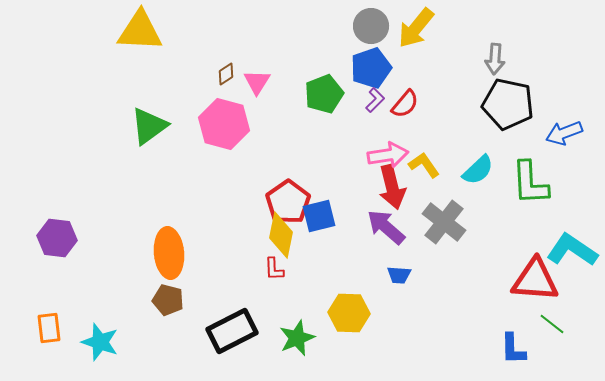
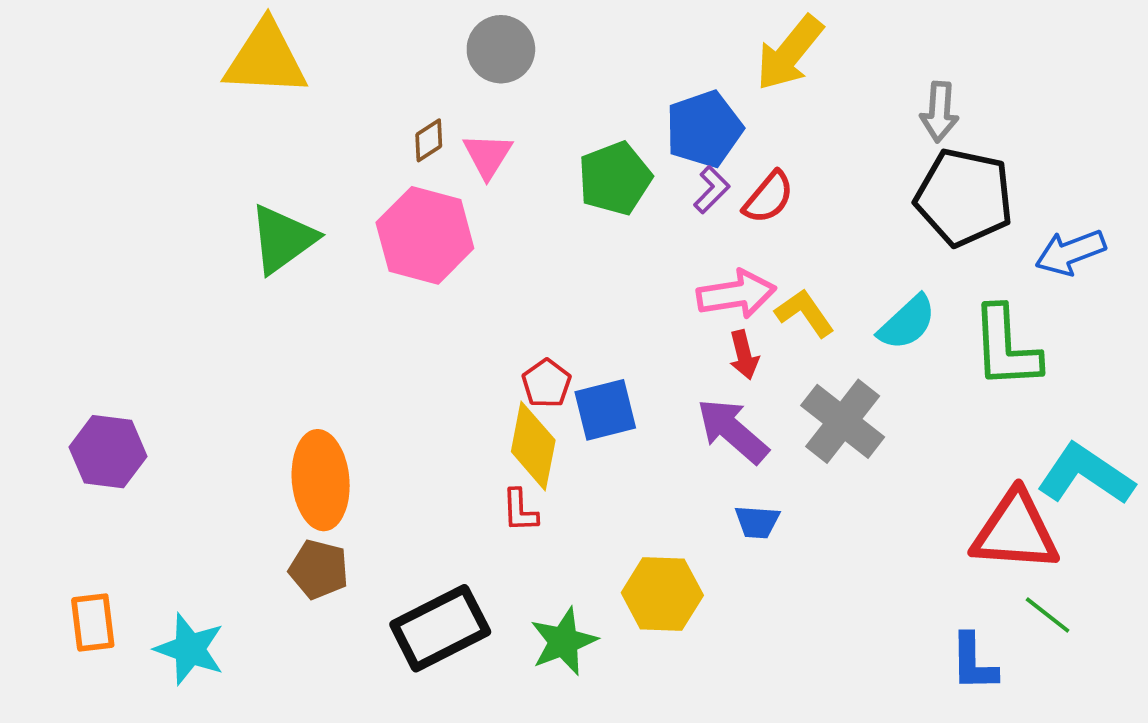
gray circle: (371, 26) -> (501, 49), moved
red arrow: (392, 187) -> (744, 355), size x0.6
red pentagon: (288, 202) -> (546, 383), size x0.6

